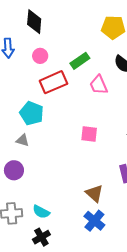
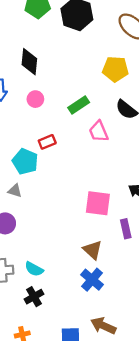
red rectangle: (53, 82) -> (47, 142), moved, size x0.6
pink square: (89, 134) -> (98, 203), moved, size x1.4

